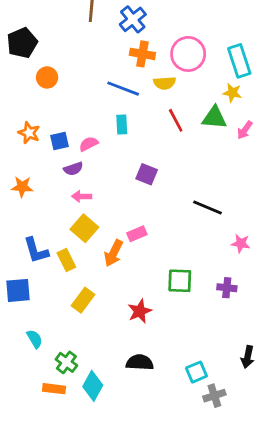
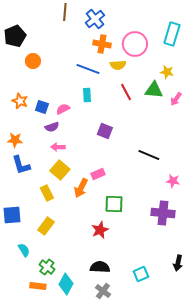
cyan rectangle: (239, 61) -> (172, 34), moved, turned 35
blue square: (59, 141) -> (42, 107), turned 32
blue L-shape: (36, 250) -> (21, 165), moved
green square: (180, 281) -> (114, 204), moved
purple cross: (227, 288) -> (163, 213), size x1.6
yellow rectangle: (83, 300) -> (46, 226), moved
gray cross: (214, 396) -> (103, 291), moved, turned -35

